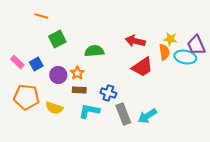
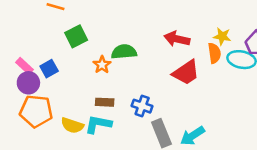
orange star: (77, 73) -> (102, 65), moved
purple circle: (58, 75) -> (28, 83), moved
cyan L-shape: (89, 111) -> (98, 124), moved

